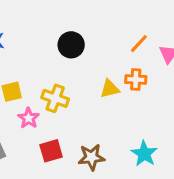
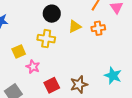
yellow triangle: (110, 89) -> (75, 26), moved
yellow cross: (55, 98) -> (46, 39), moved

